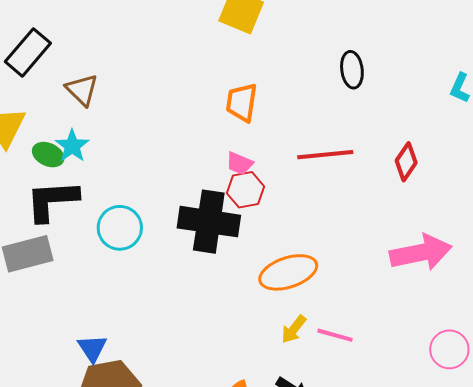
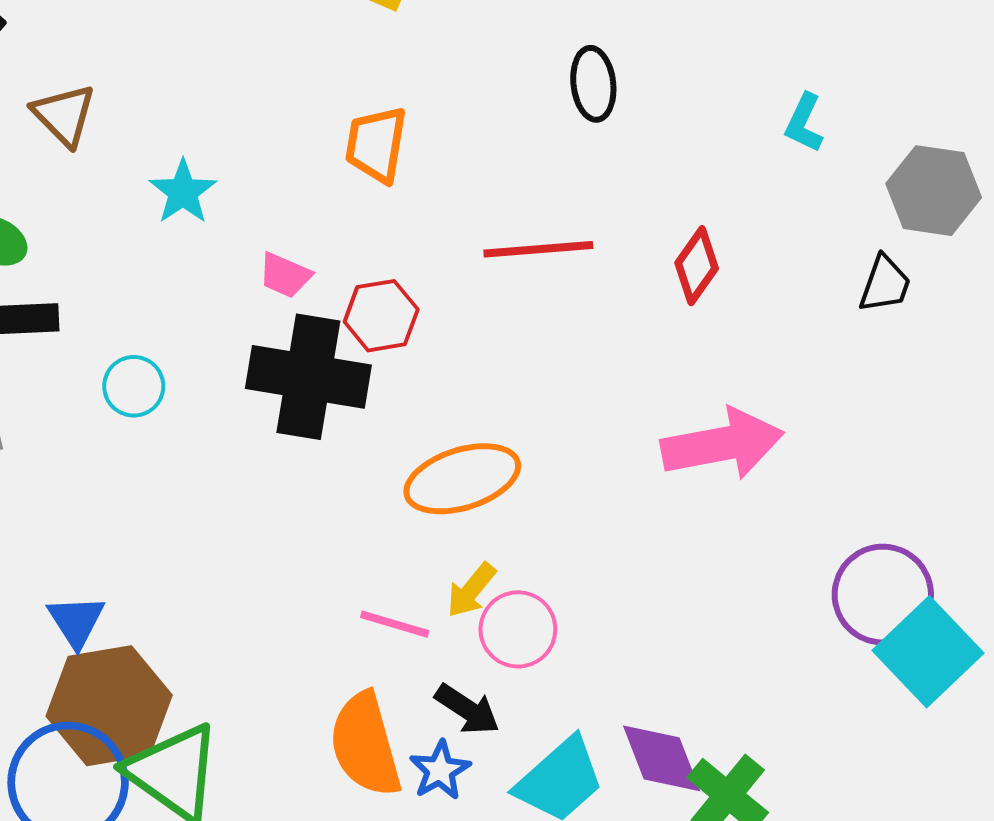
cyan star: (72, 146) -> (183, 192), moved
pink trapezoid: (240, 163) -> (285, 275), moved
cyan circle: (120, 228) -> (134, 386), size x0.7
pink line: (335, 335) -> (395, 624), moved
pink circle: (449, 349) -> (518, 629), moved

